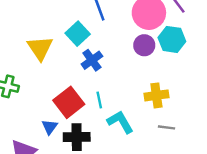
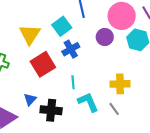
purple circle: (144, 45) -> (105, 37), moved
red square: (69, 102) -> (43, 64), moved
gray line: (166, 127) -> (114, 109), moved, turned 40

